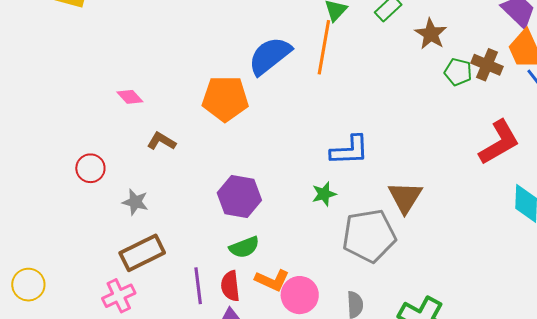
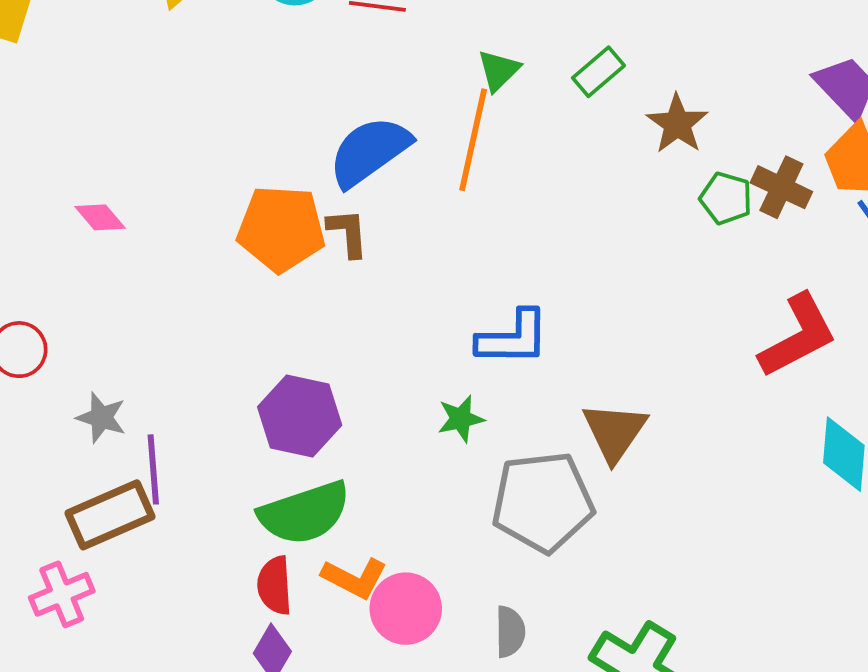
brown L-shape: (162, 141) -> (348, 233), moved, turned 52
green semicircle: (244, 247) -> (305, 513), size x1.6
purple line: (198, 286) -> (153, 469), moved

